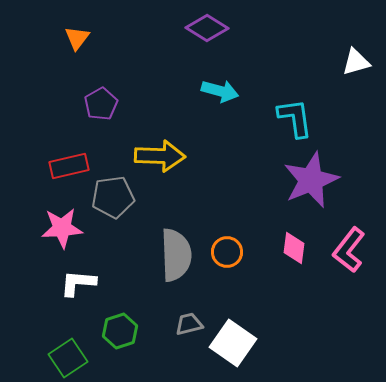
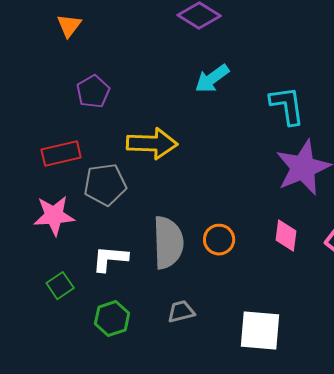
cyan arrow: (220, 91) -> (212, 79), turned 129
white L-shape: (78, 283) -> (110, 259), moved
white square: (233, 343) -> (260, 331), moved, turned -30
green square: (68, 358) -> (60, 286), moved, size x0.7

